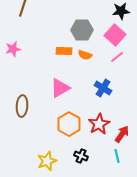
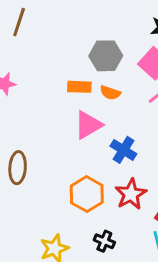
pink triangle: (60, 88) -> (88, 125), moved
blue cross: (103, 88) -> (123, 150), moved

